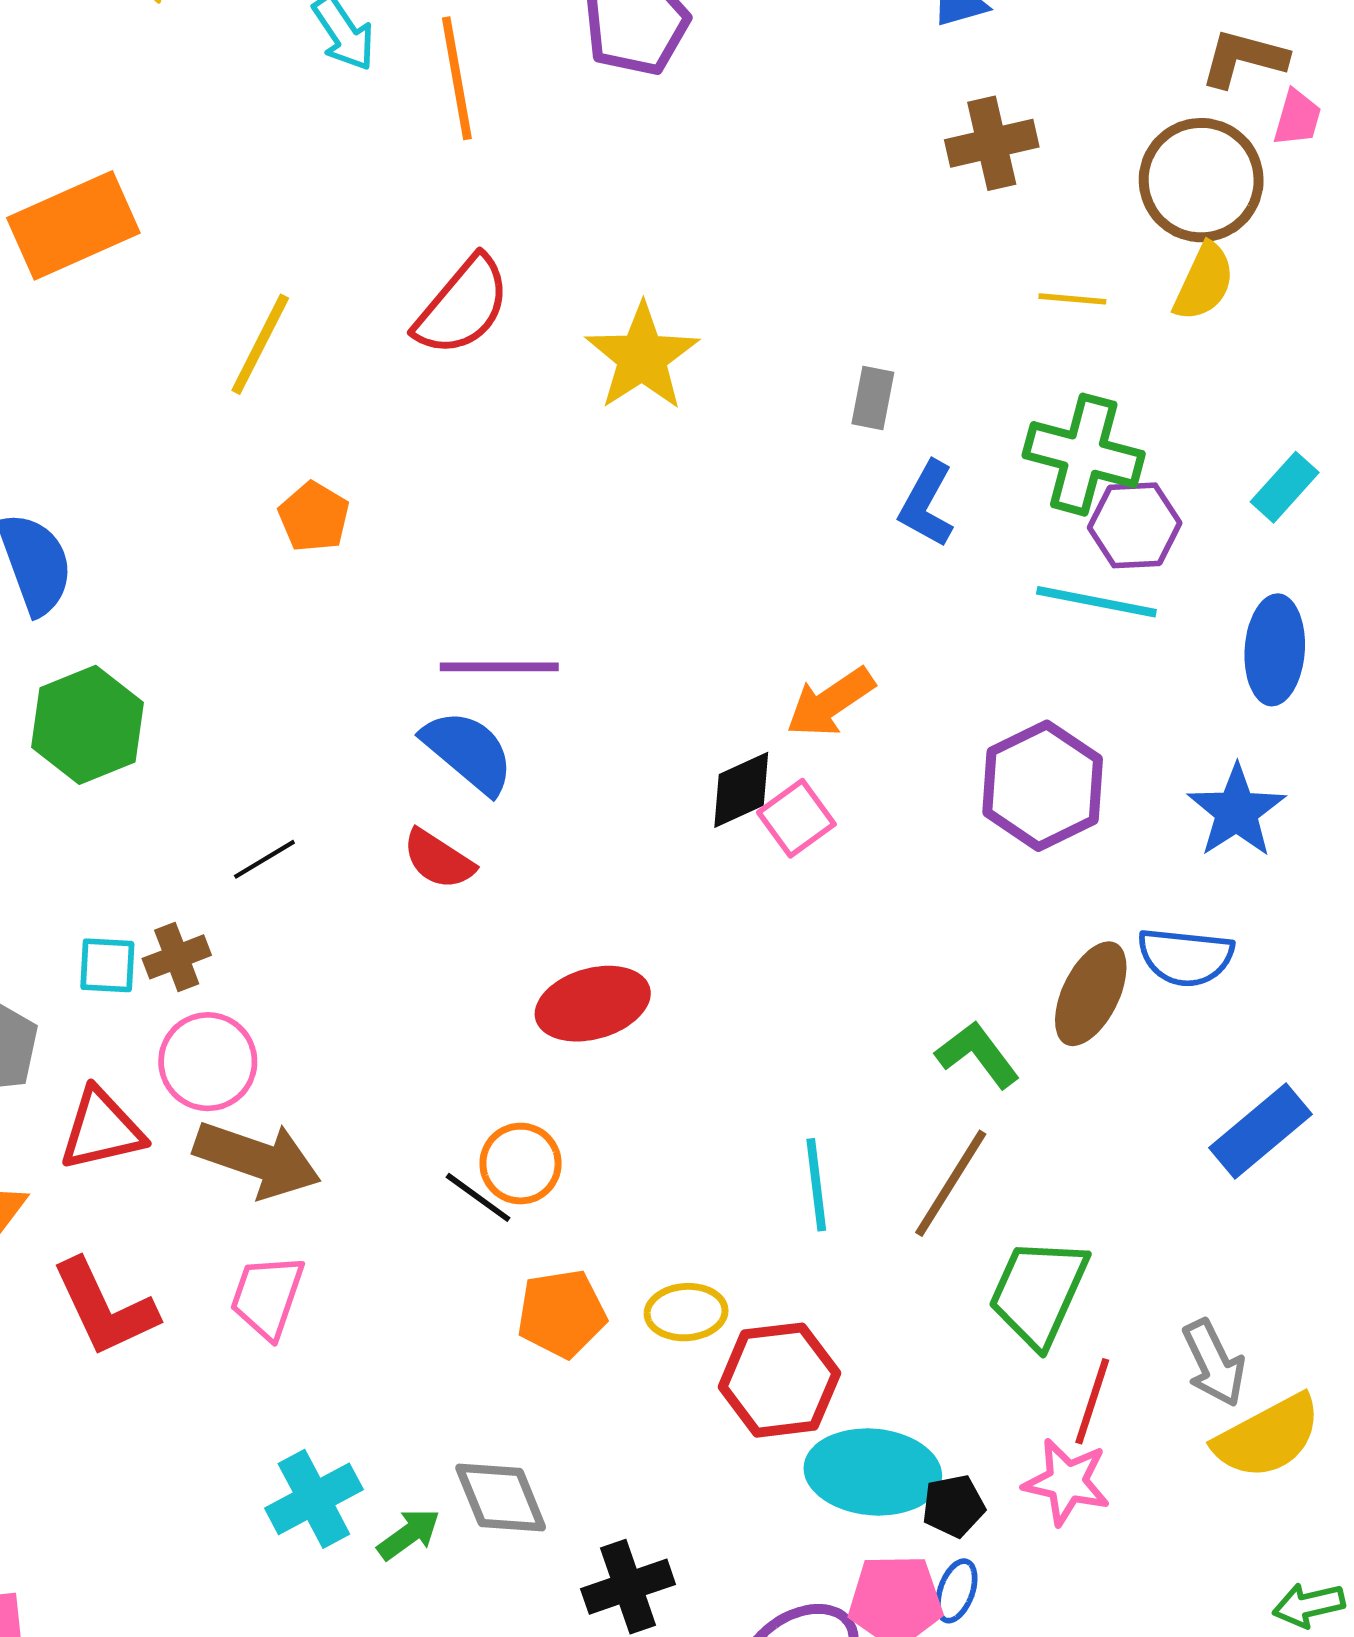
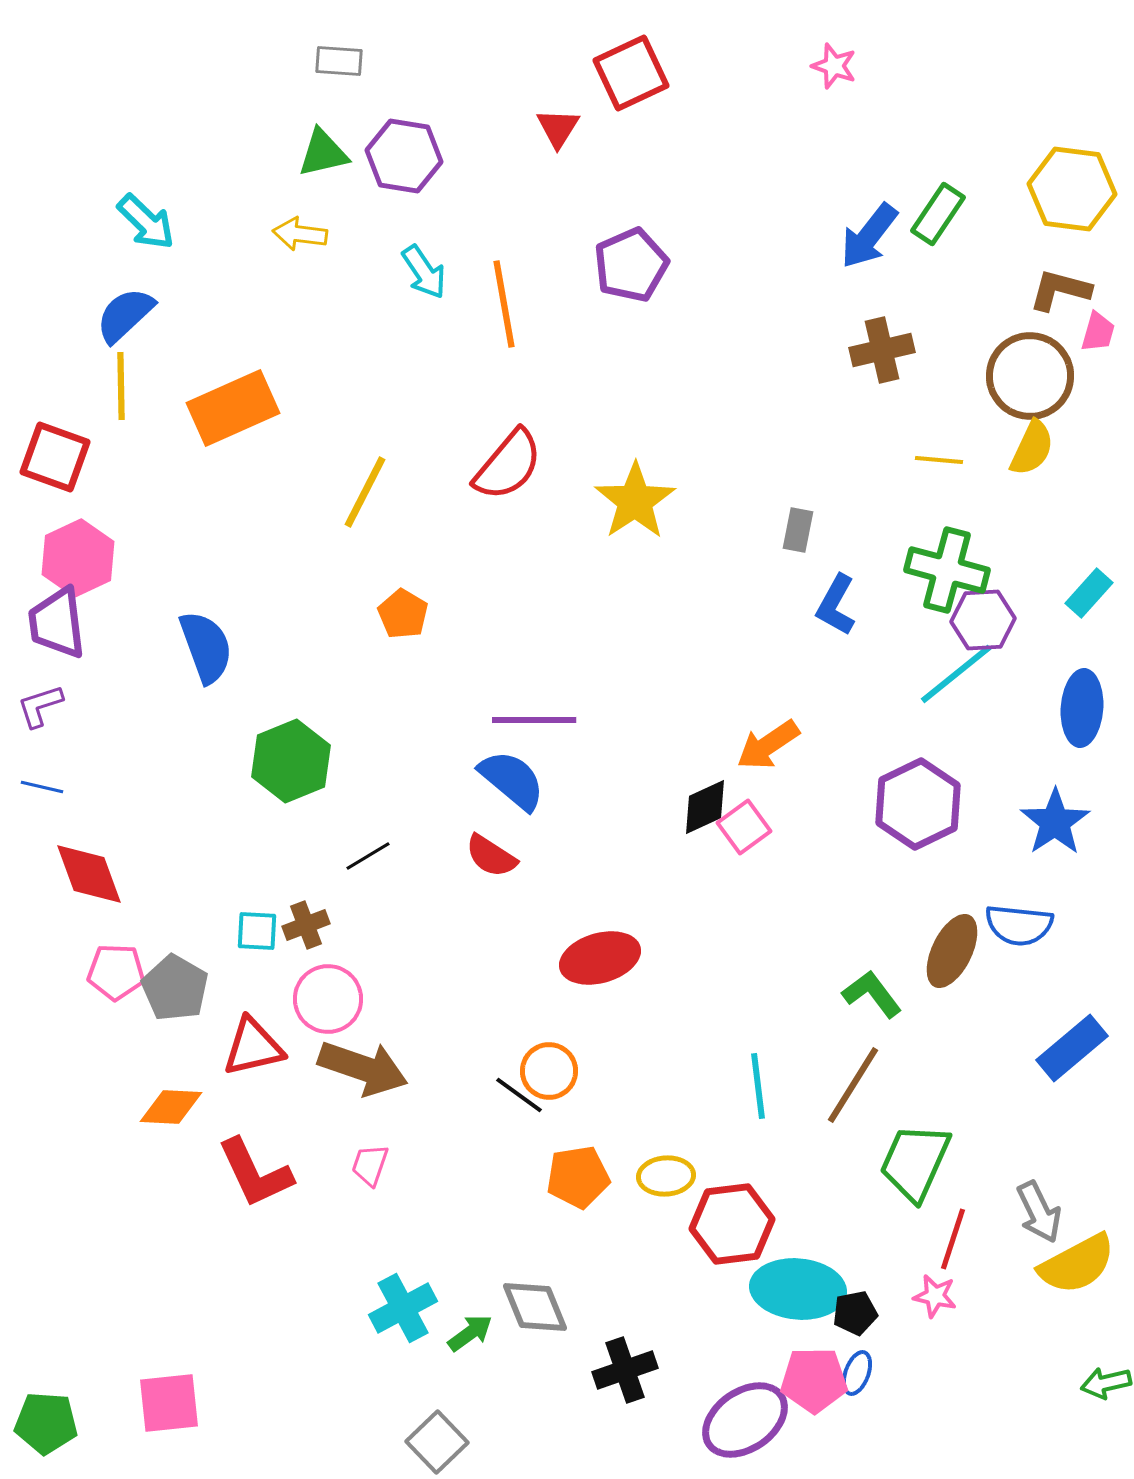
cyan line: (1096, 602) -> (956, 674), turned -50
green hexagon: (88, 725) -> (291, 761), moved
pink trapezoid: (267, 1297) -> (370, 1165), size x0.7
pink star: (1067, 1482) -> (935, 1296), size x0.7

